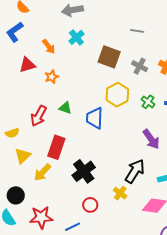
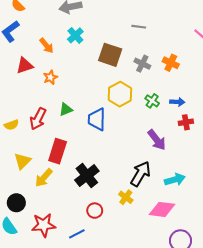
green triangle: (65, 108) -> (66, 109), turned -40
yellow semicircle: (12, 133) -> (11, 125), moved

